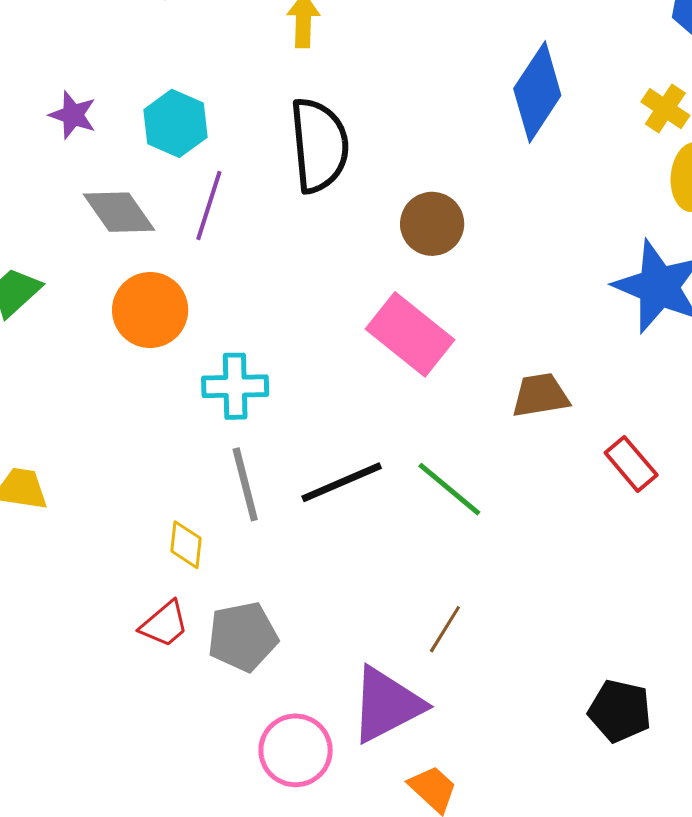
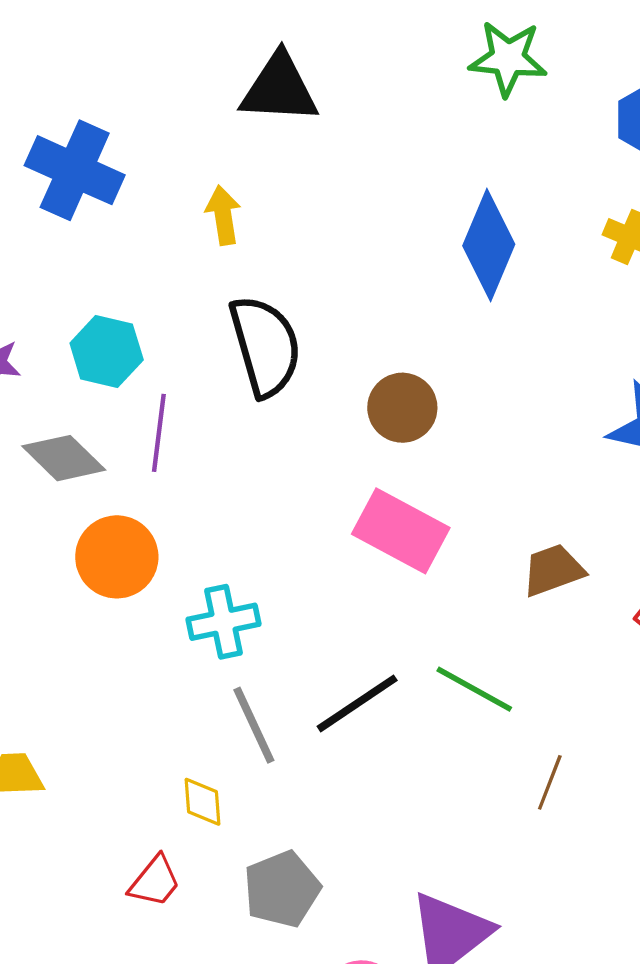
red trapezoid: (164, 624) -> (155, 881), moved
brown line: (445, 629) -> (550, 782), moved

